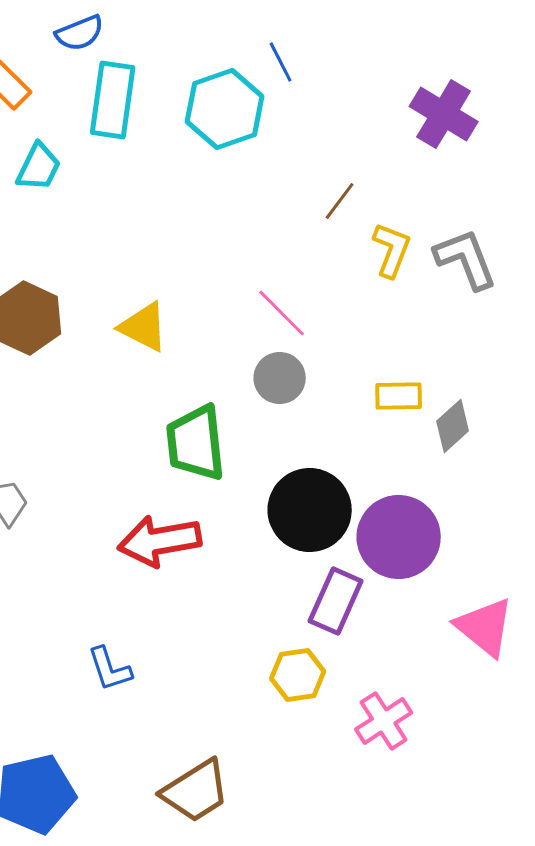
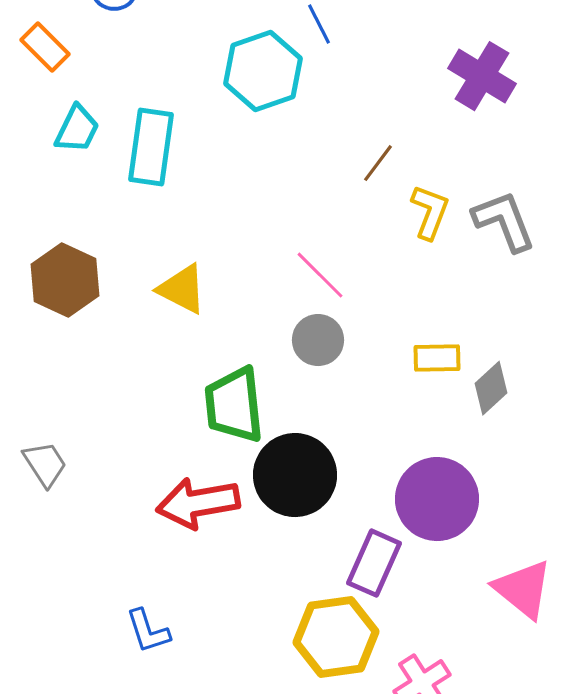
cyan rectangle: (113, 100) -> (151, 147), moved
black circle: (310, 510) -> (295, 475), moved
yellow hexagon: (298, 675) -> (336, 637), size x1.5

